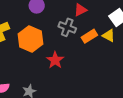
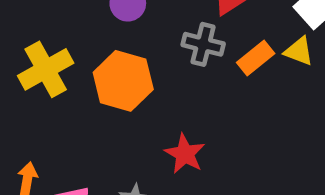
red star: (55, 60) -> (185, 154), moved

